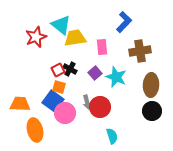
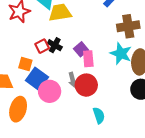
pink rectangle: (102, 47) -> (88, 59), moved
cyan star: (116, 77) -> (121, 54), moved
orange square: (59, 87) -> (25, 64), moved
orange ellipse: (35, 130) -> (18, 109), turned 30

